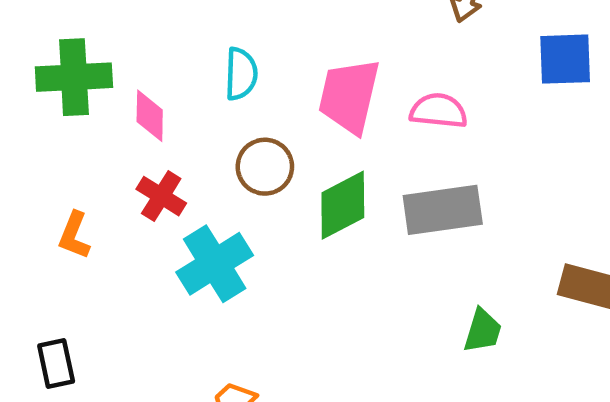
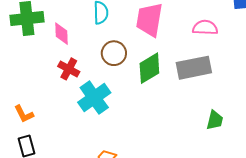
pink semicircle: (439, 111) -> (205, 28), moved
orange L-shape: (74, 235) -> (24, 114), moved, turned -45

